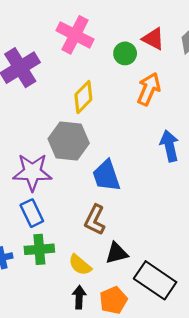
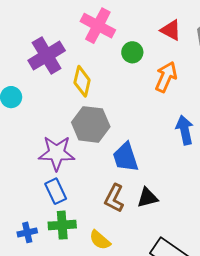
green circle: (125, 53) -> (132, 52), moved
yellow diamond: (83, 97) -> (82, 81), moved, turned -32
black triangle: (117, 253) -> (147, 198), moved

